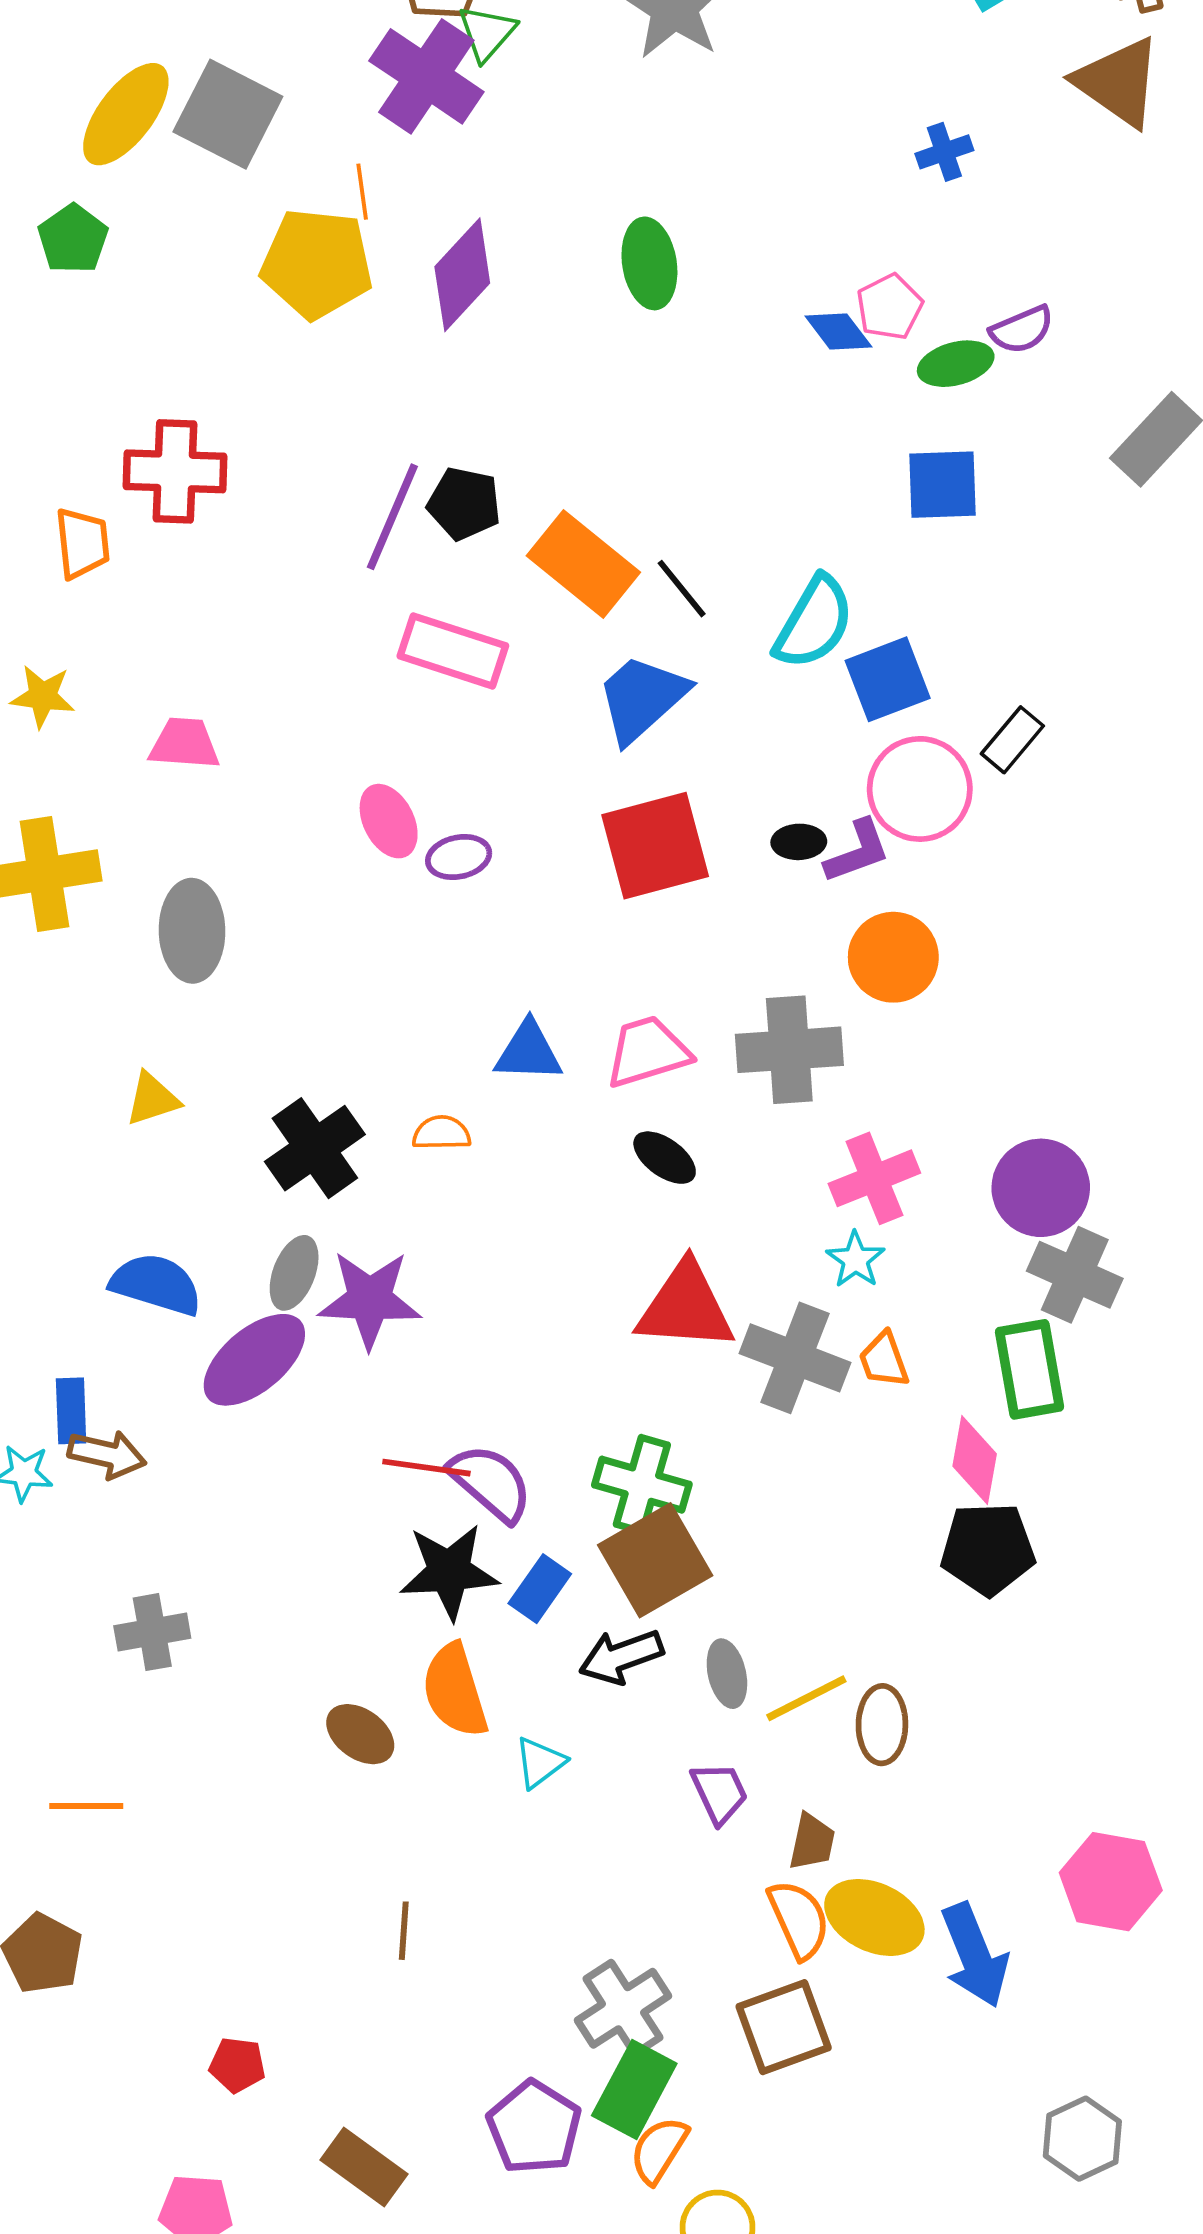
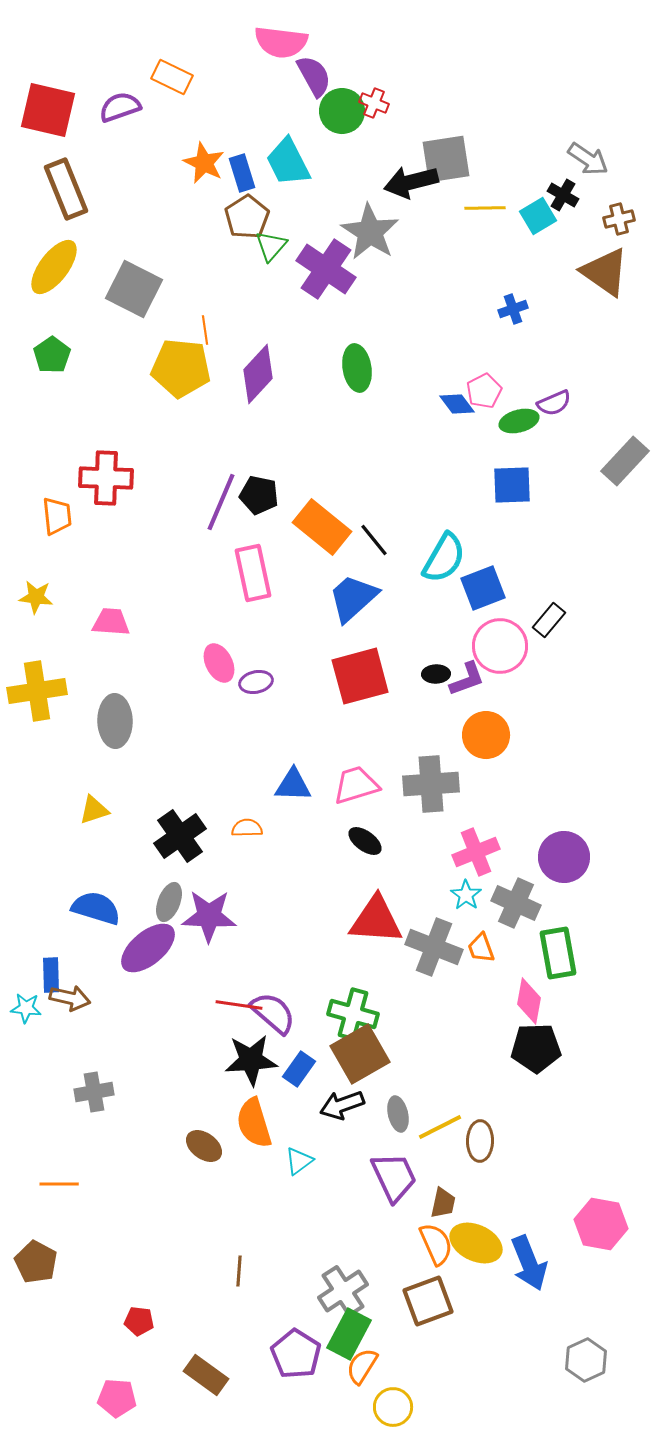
purple cross: (426, 76) -> (326, 269), moved
yellow ellipse: (126, 114) -> (54, 267), moved
pink rectangle: (453, 651) -> (253, 573), turned 60
gray cross: (1075, 1275) -> (516, 903), moved
purple trapezoid: (719, 1793) -> (394, 1177), size x1.5
brown line: (404, 1931) -> (239, 1271), moved

